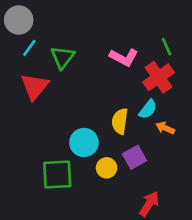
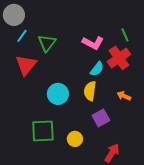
cyan semicircle: (148, 109) -> (97, 69), moved
cyan circle: (84, 143) -> (58, 94), moved
yellow circle: (107, 168) -> (75, 139), moved

